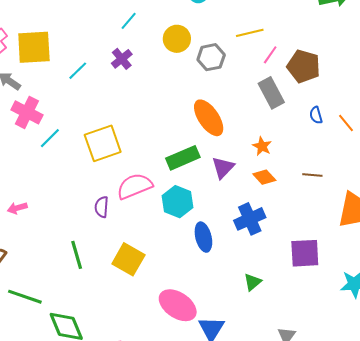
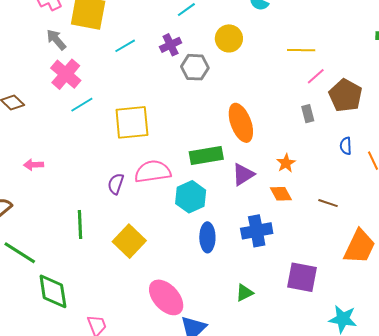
gray hexagon: (211, 57) -> (195, 67), moved
gray rectangle: (271, 93) -> (308, 114), size x0.6

